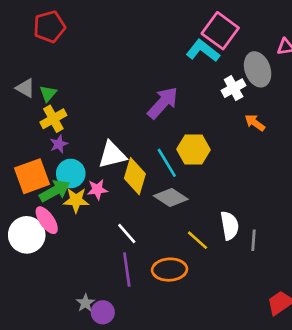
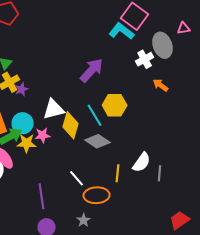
purple star: (59, 144) -> (22, 89), moved
white semicircle: (230, 226) -> (142, 162), turned 45
white line: (127, 234) -> (77, 178), moved
yellow line: (198, 240) -> (118, 173), turned 54
purple line: (127, 270) -> (42, 196), moved
gray star: (85, 303) -> (84, 220), moved

